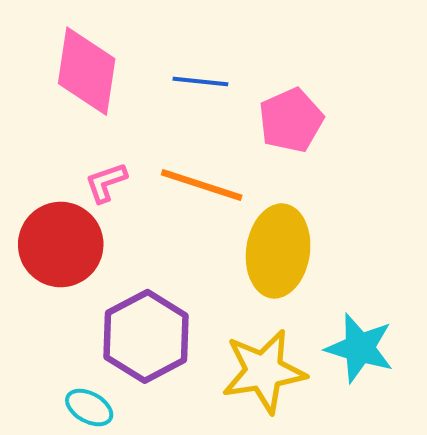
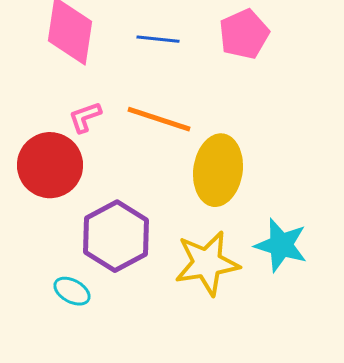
pink pentagon: (291, 120) -> (244, 34), moved

